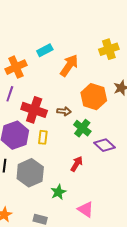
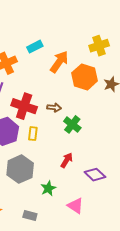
orange hexagon: (94, 97) -> (85, 77), moved
purple diamond: (105, 145) -> (95, 175), moved

